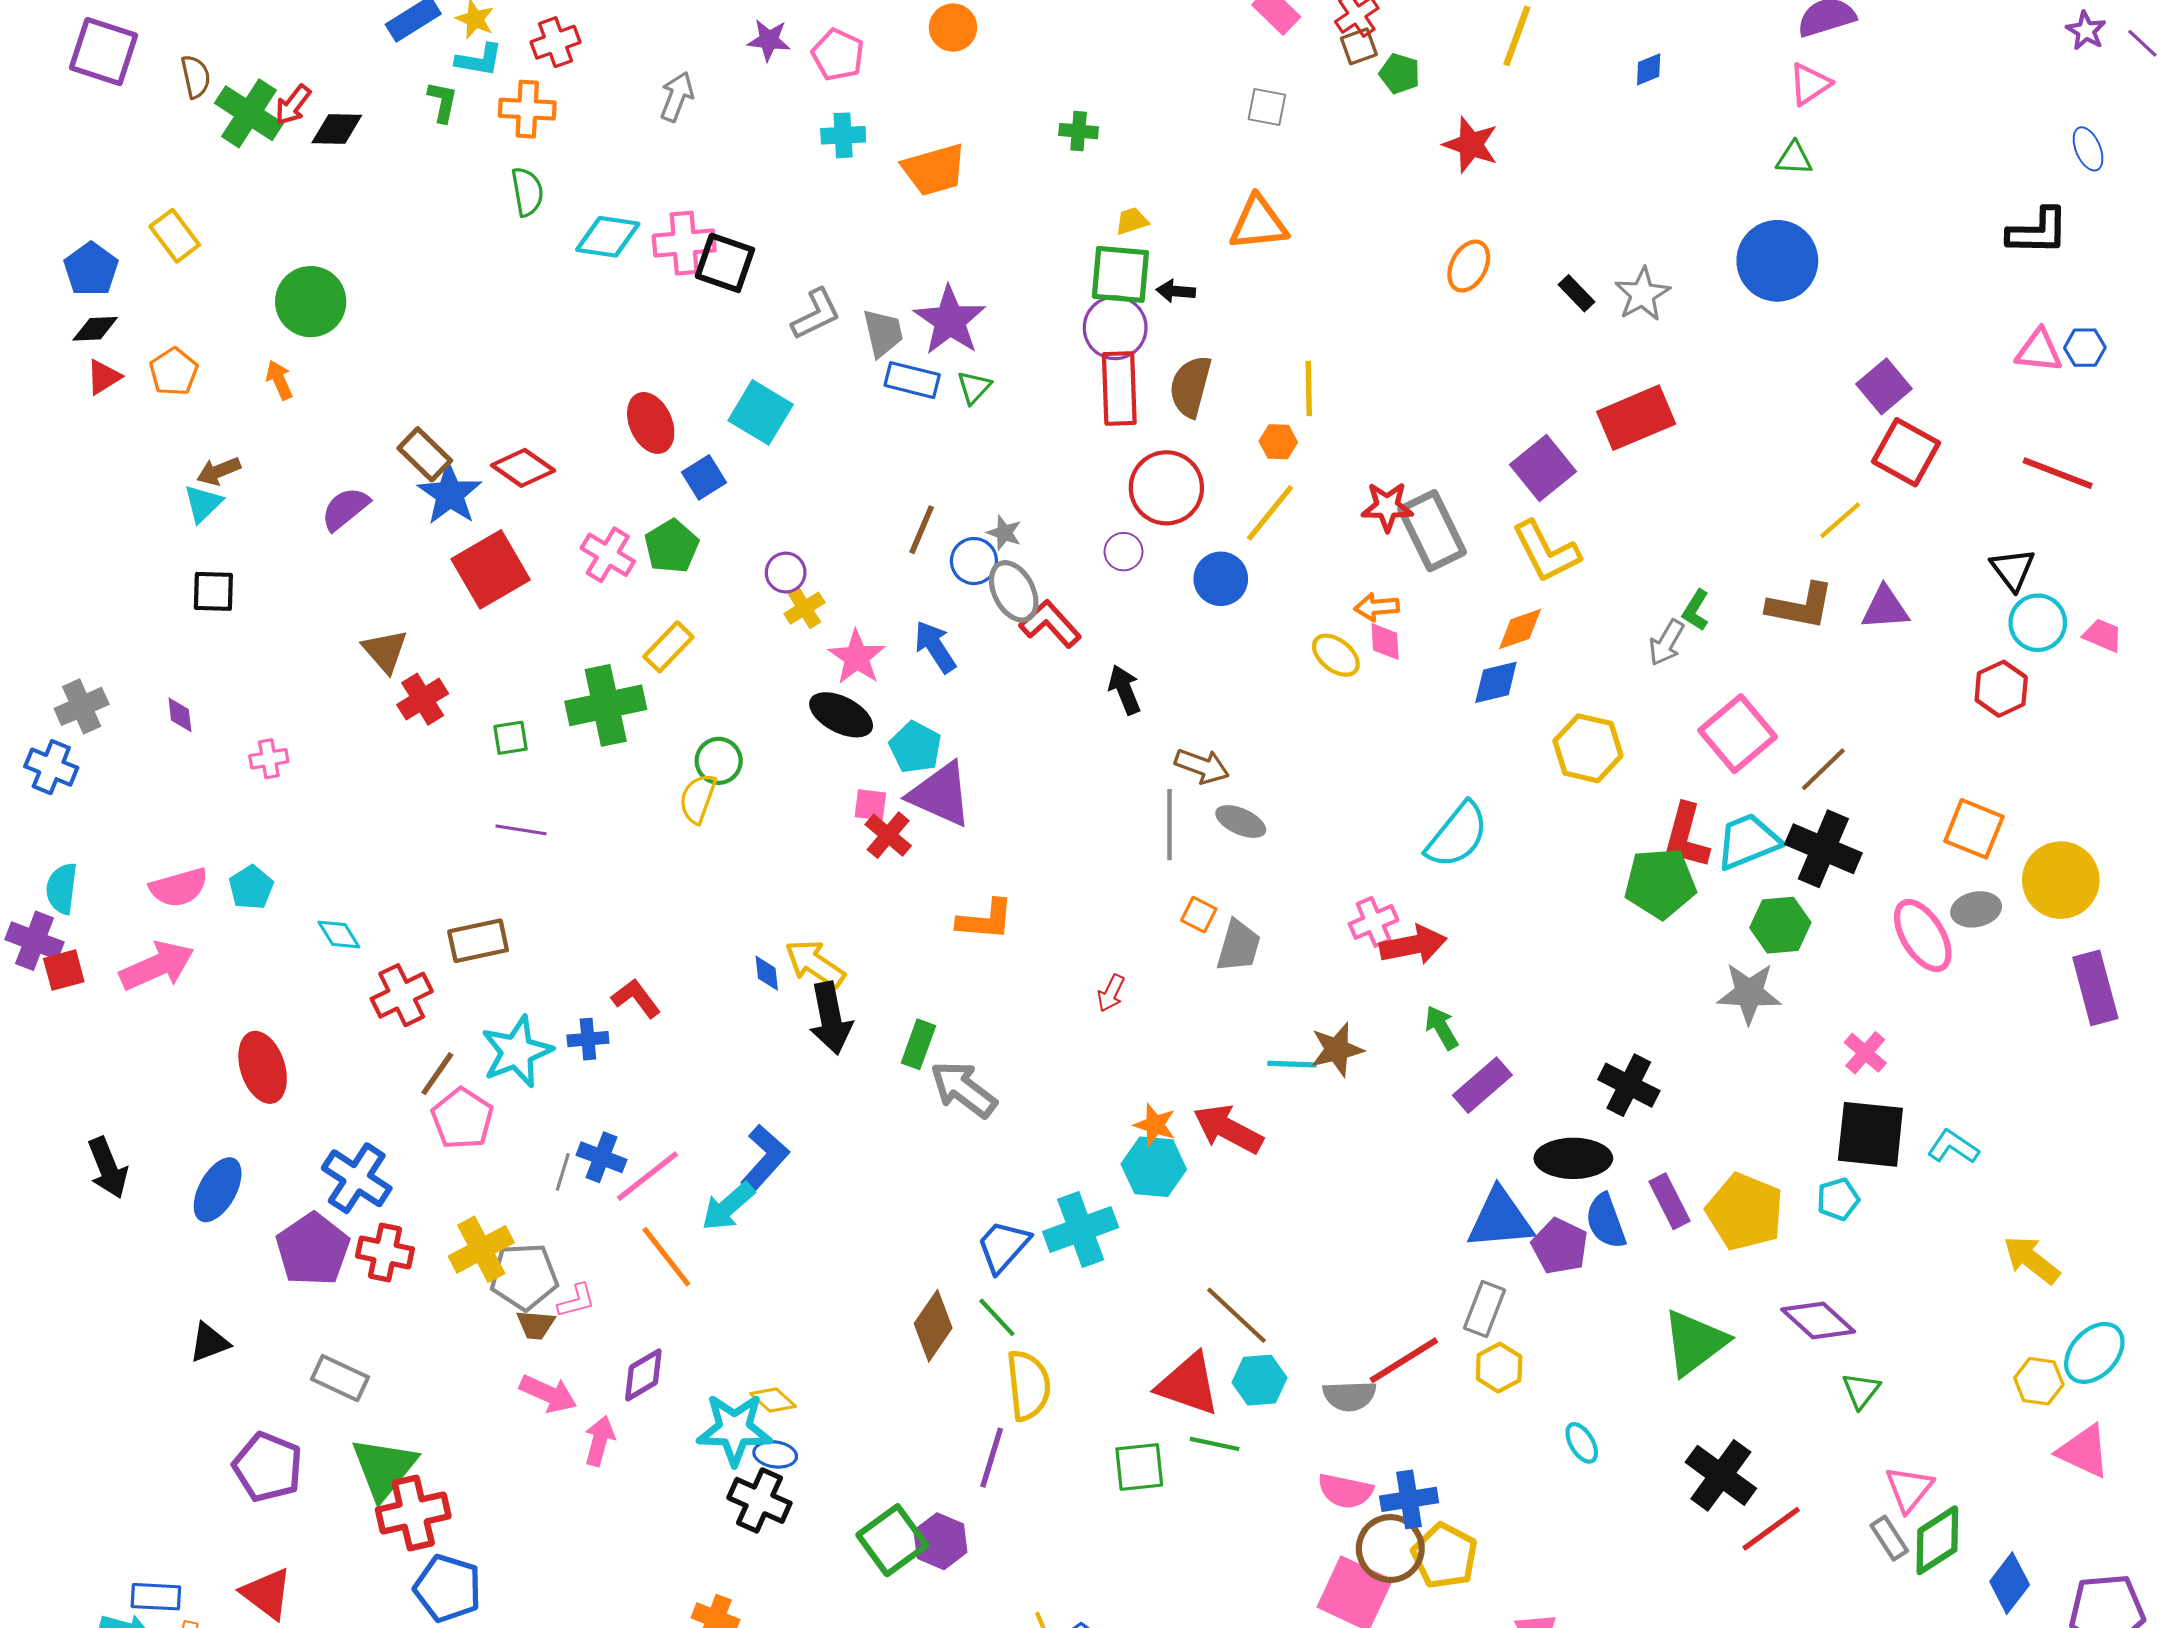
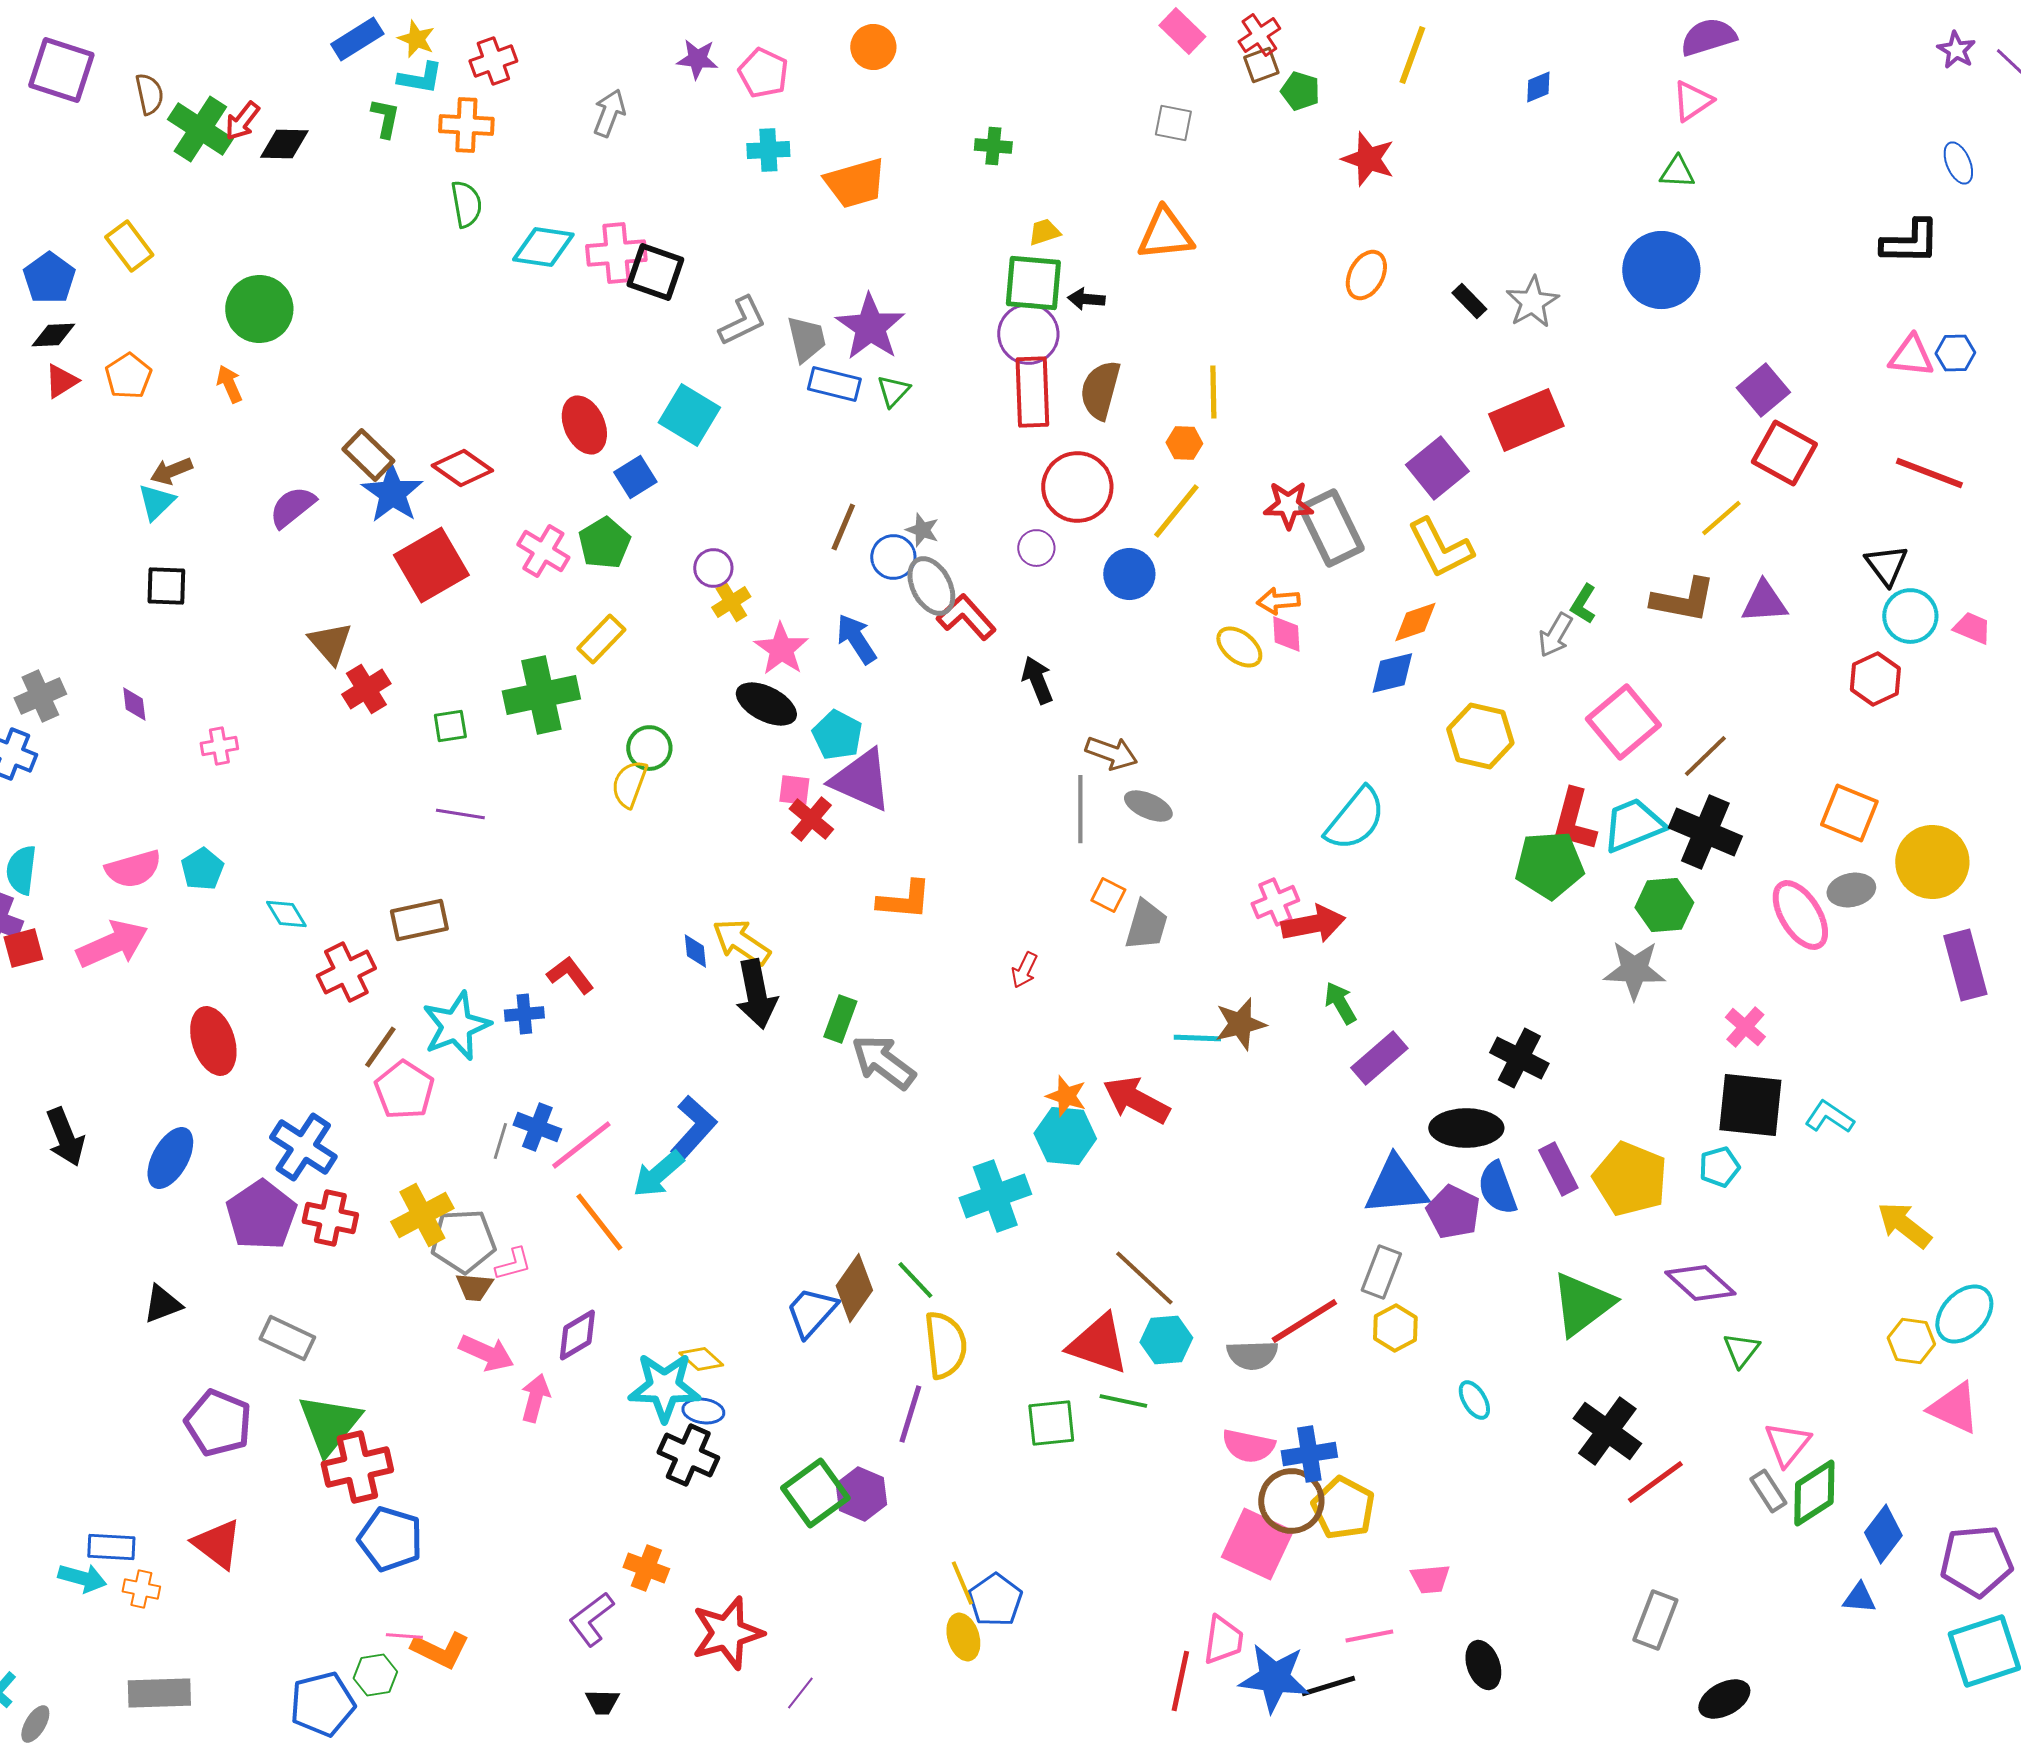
blue trapezoid: (1003, 1246) -> (811, 1312), moved

